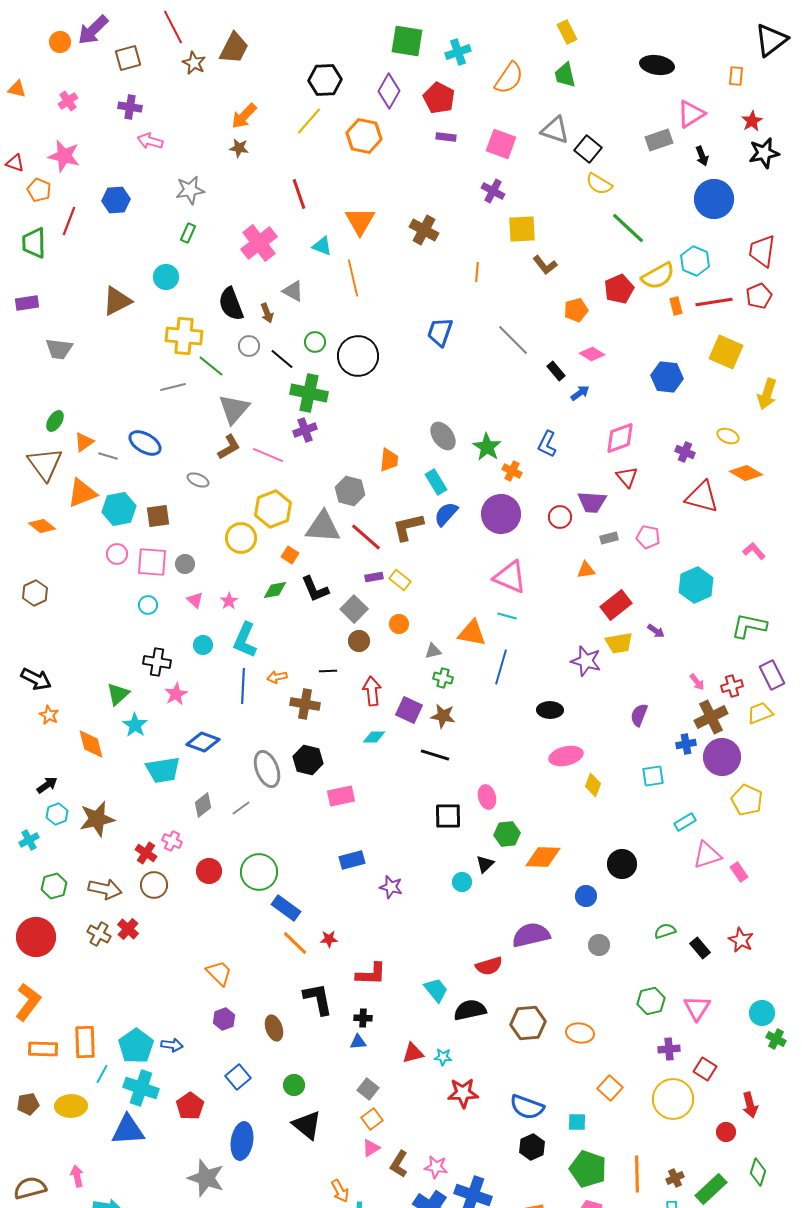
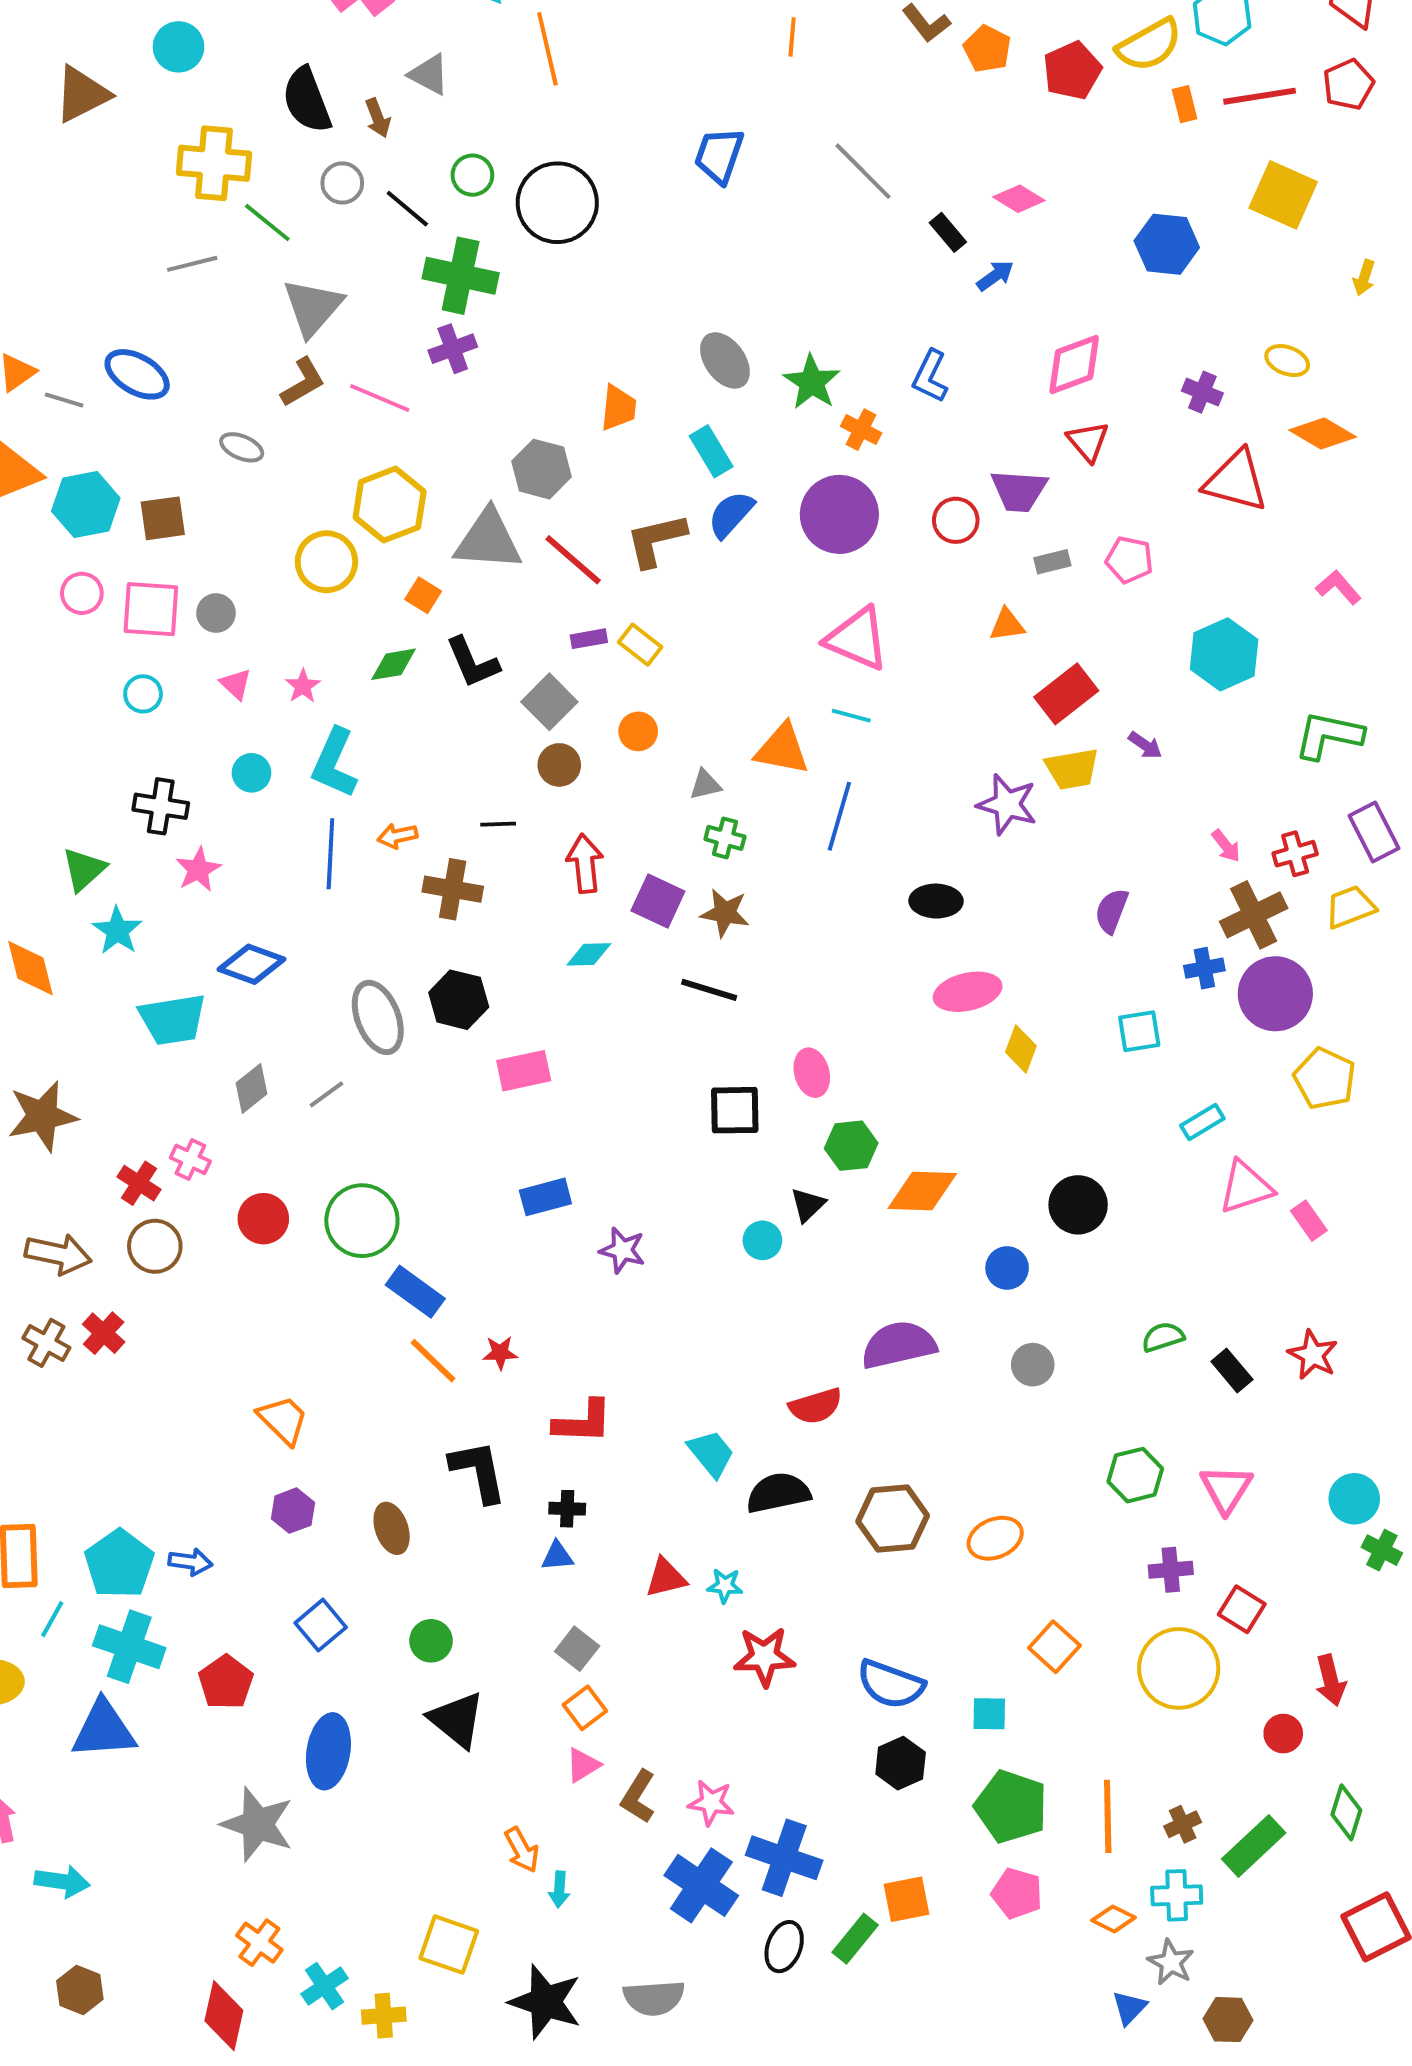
orange pentagon: (576, 310) -> (987, 49), moved, turned -30
yellow arrow: (767, 394) -> (1364, 278), size x0.6
orange ellipse: (580, 1033) -> (995, 1538), turned -32

